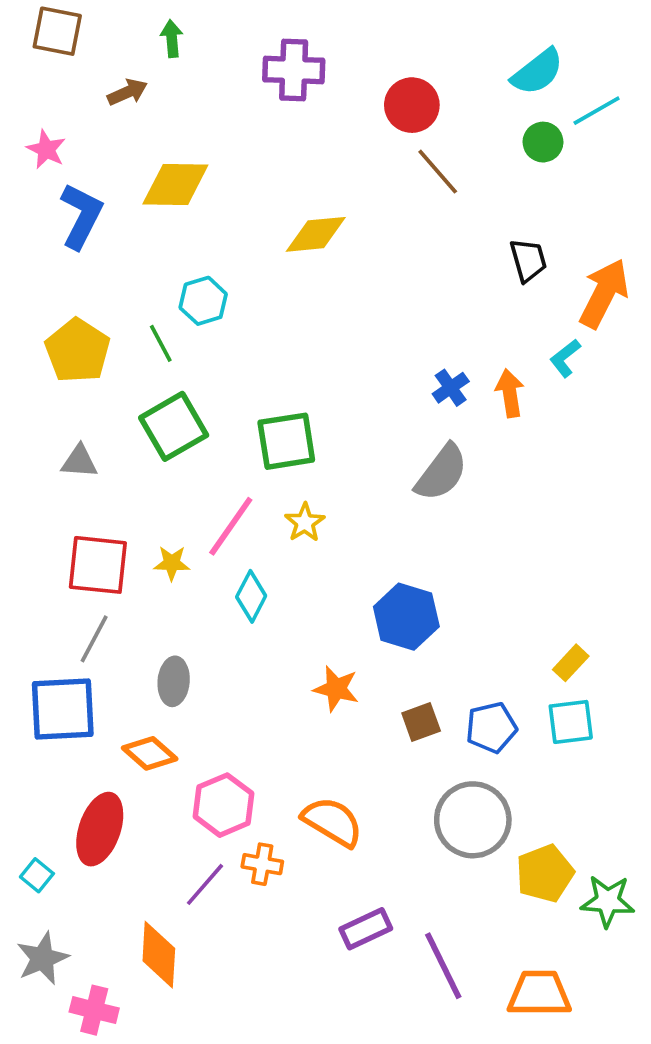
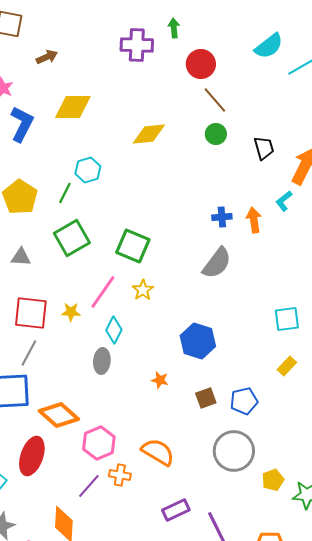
green arrow: (172, 39) -> (174, 28), moved
green circle: (543, 142) -> (216, 134), moved
green line: (161, 343) -> (65, 193), turned 55
blue cross: (451, 388) -> (222, 217), turned 30
green square: (286, 441) -> (133, 246), turned 32
gray ellipse: (174, 681) -> (102, 361), moved
orange star: (336, 689) -> (160, 380), size x0.7
cyan square: (571, 722) -> (287, 319), moved
orange diamond: (150, 753) -> (59, 415), size x1.4
yellow pentagon: (545, 873) -> (273, 480), size x0.7

